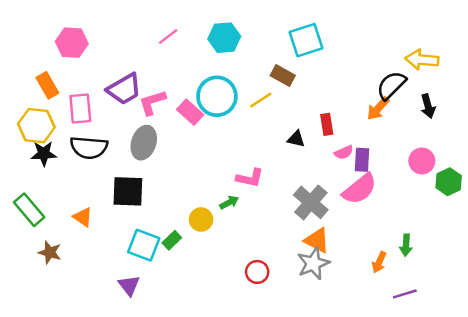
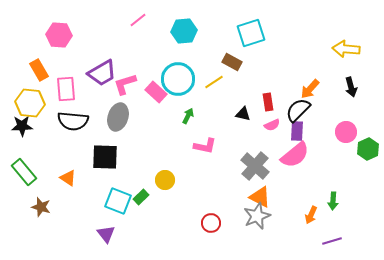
pink line: (168, 37) -> (138, 20), moved
black semicircle: (391, 85) -> (298, 110), moved
pink semicircle: (344, 152) -> (272, 125), moved
black star: (44, 154) -> (22, 126), moved
green arrow: (229, 202) -> (188, 116), moved, turned -35

